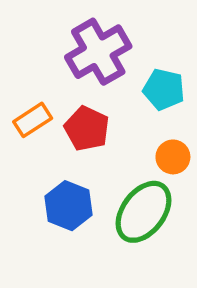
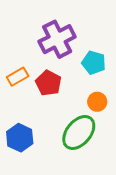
blue hexagon: (69, 206) -> (20, 138), moved

